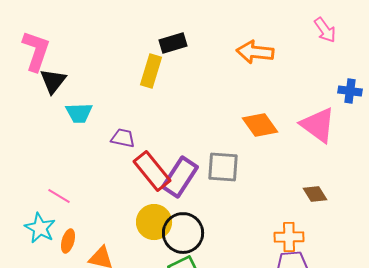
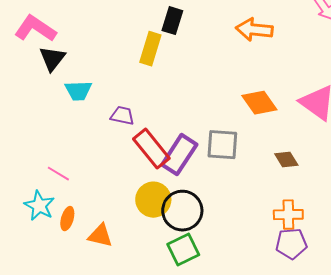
black rectangle: (173, 43) -> (172, 21), turned -56
pink L-shape: (36, 51) -> (35, 29), turned -75
brown diamond: (315, 194) -> (286, 160), moved

